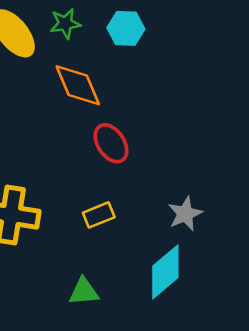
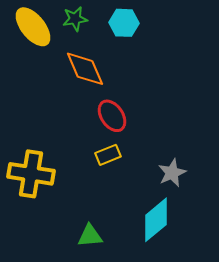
yellow rectangle: (99, 215) -> (108, 155), moved

